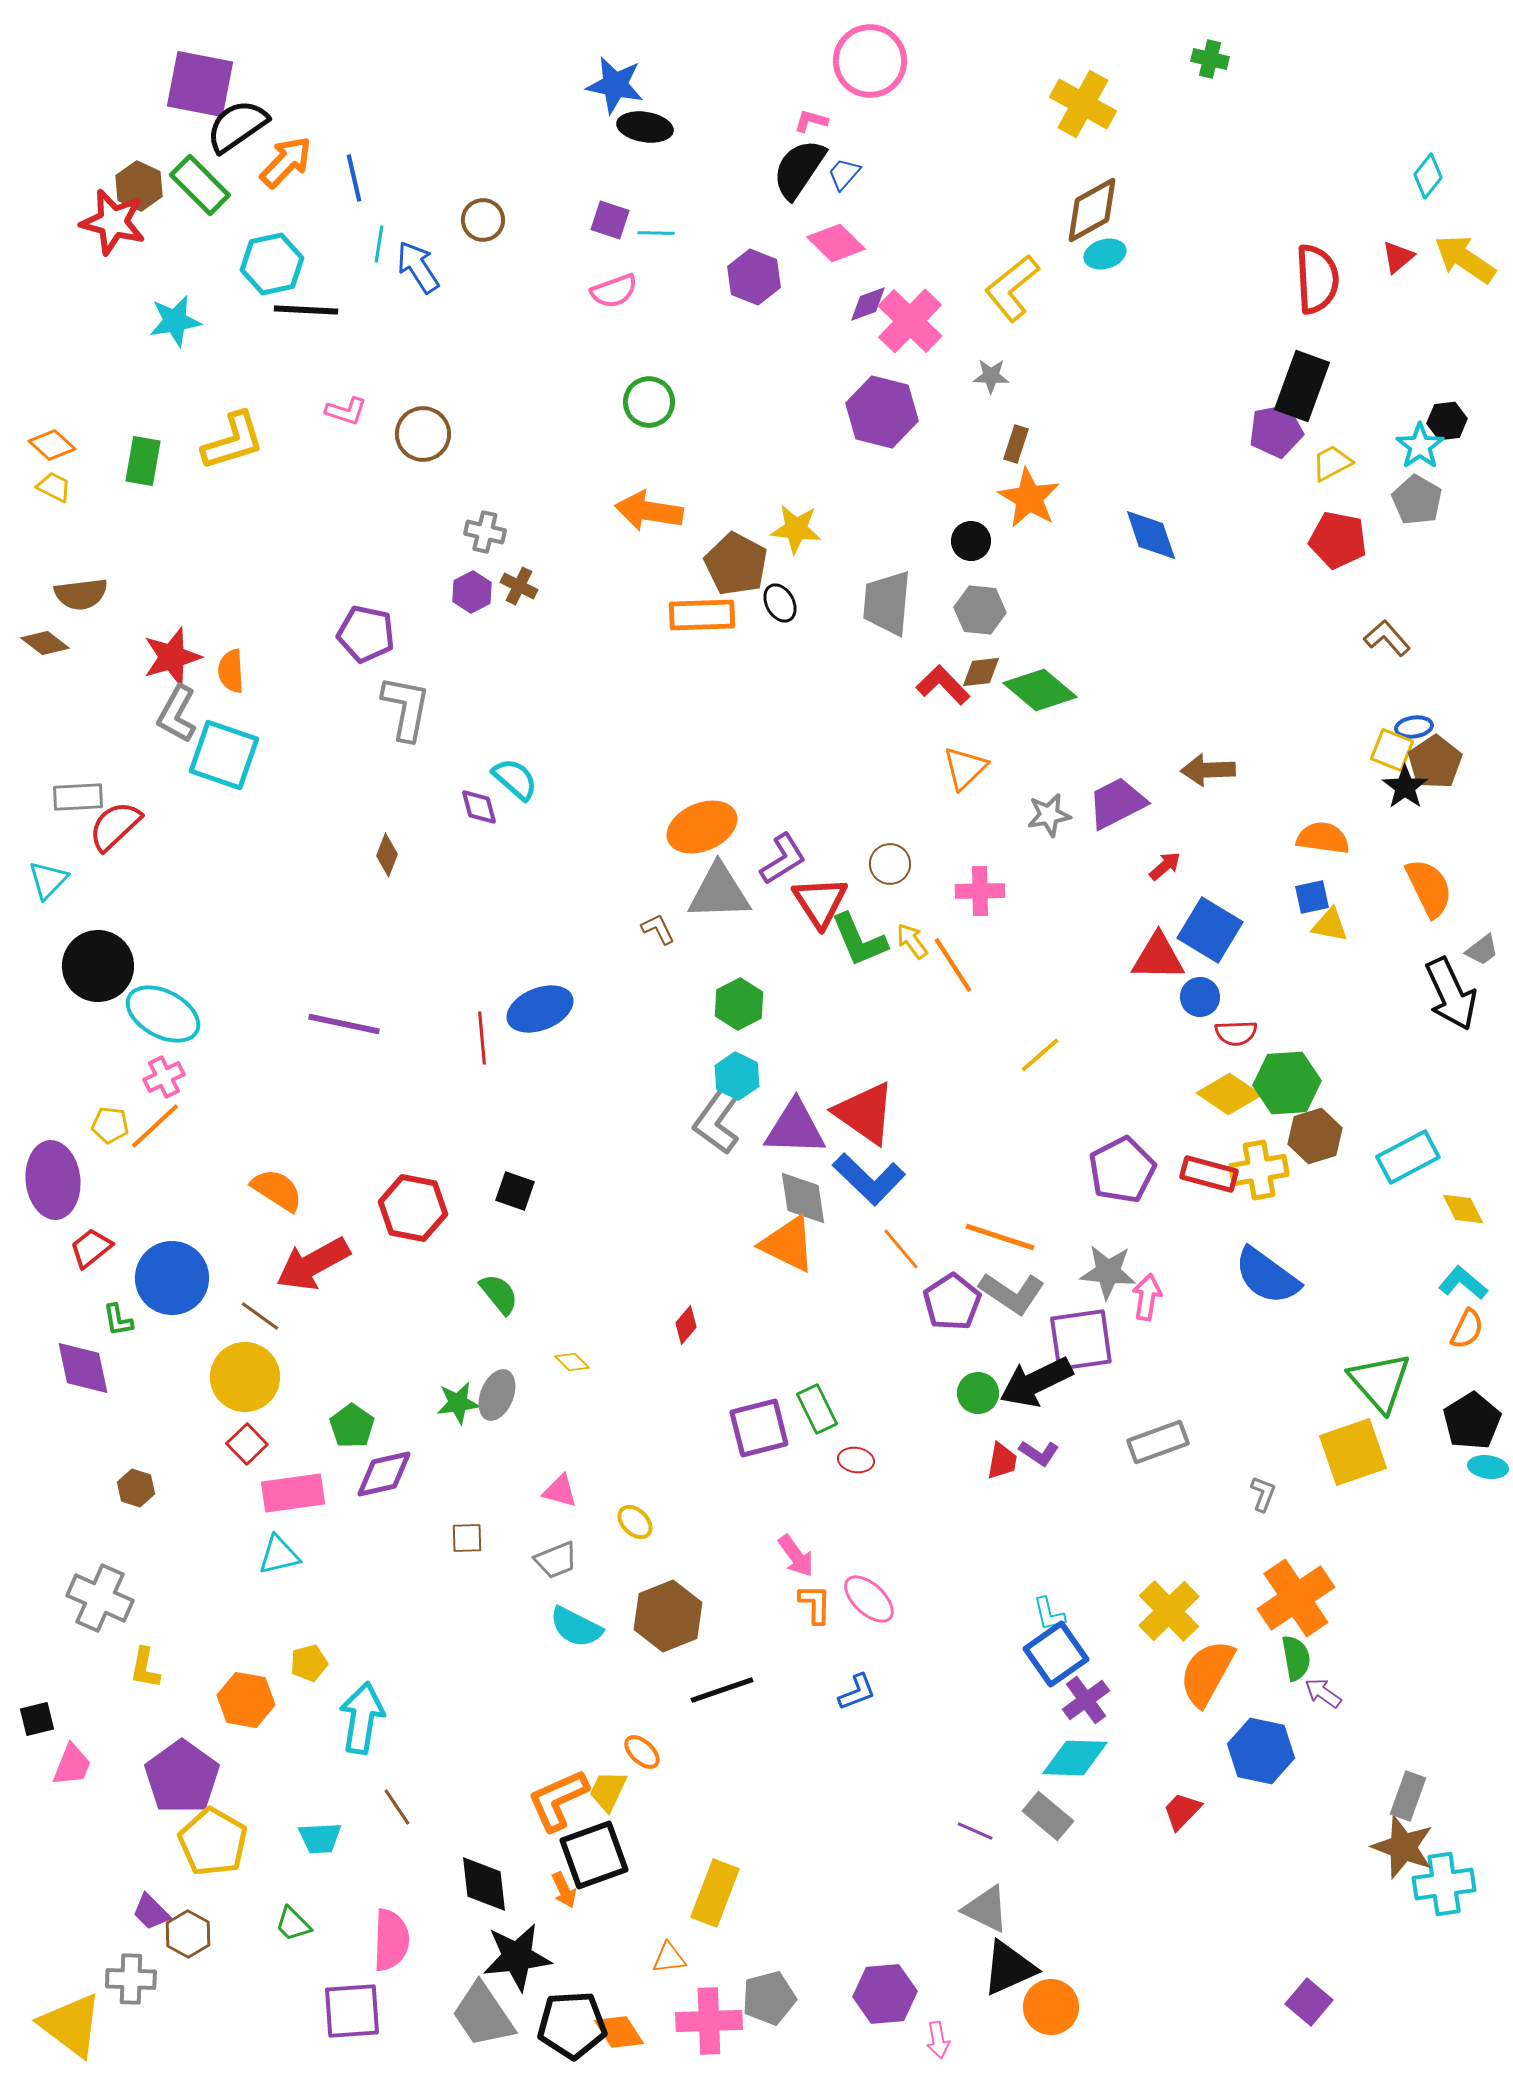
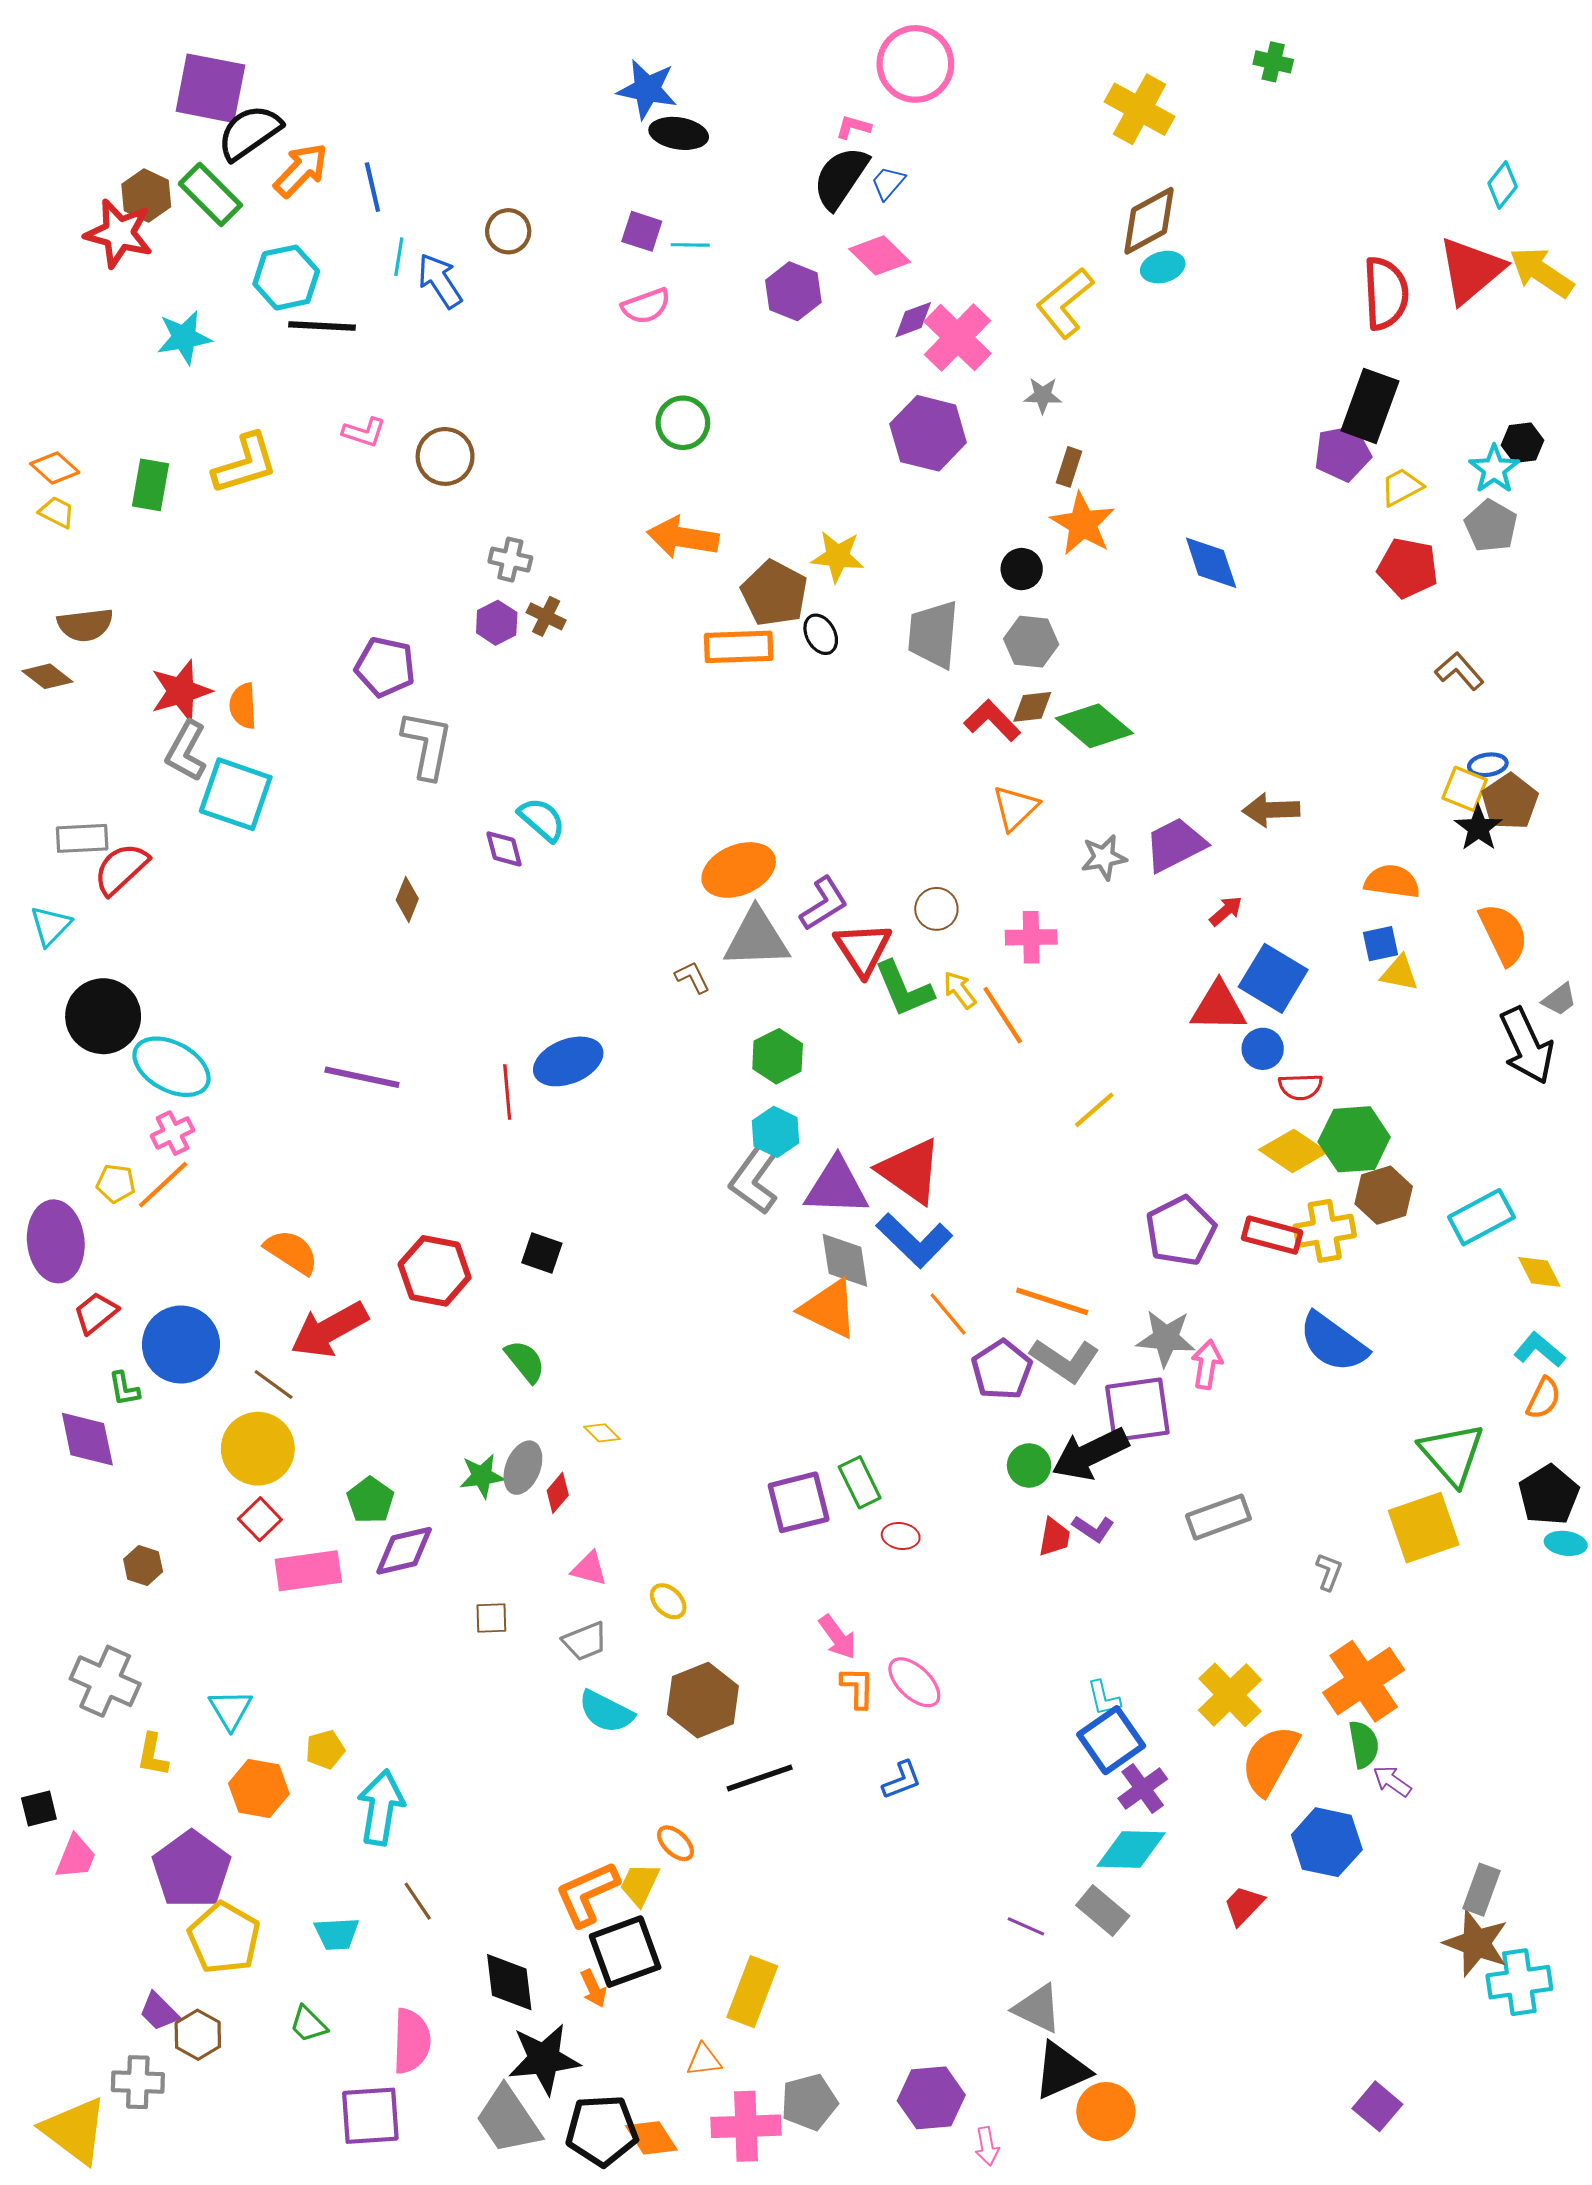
red triangle: (1398, 257) -> (1471, 270), size x2.0
red diamond: (686, 1325) -> (558, 1493), moved
cyan triangle: (279, 1555) -> (230, 1710), moved, turned -48

